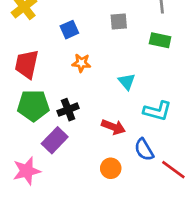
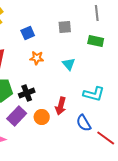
cyan triangle: (127, 82) -> (69, 64), moved
red arrow: (113, 127) -> (61, 106), turned 84
orange circle: (111, 168) -> (42, 117), moved

